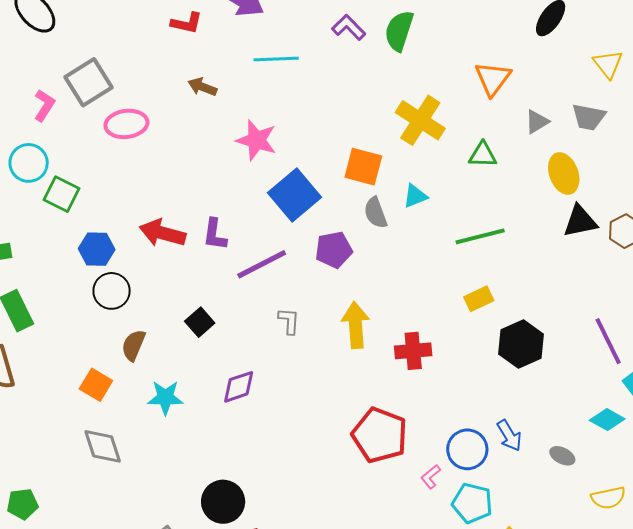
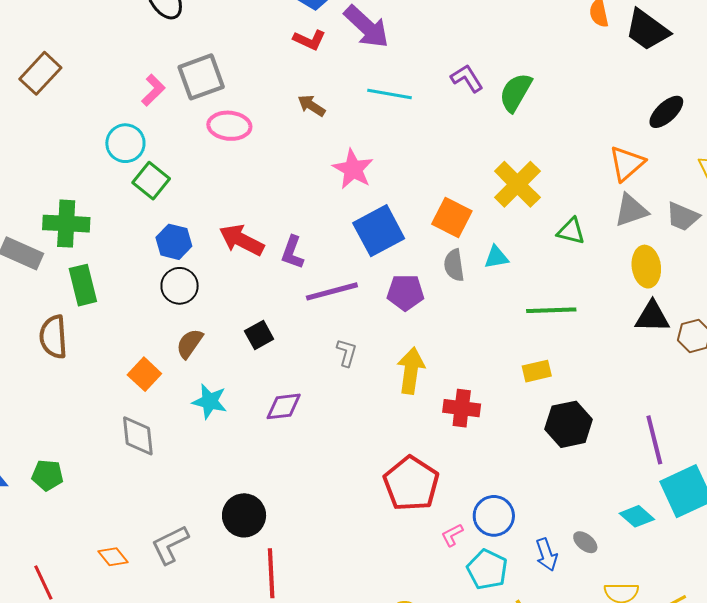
orange triangle: (493, 79) -> (627, 163), moved
gray triangle: (537, 122) -> (631, 210), size x1.4
blue arrow: (509, 436) -> (546, 555), moved

